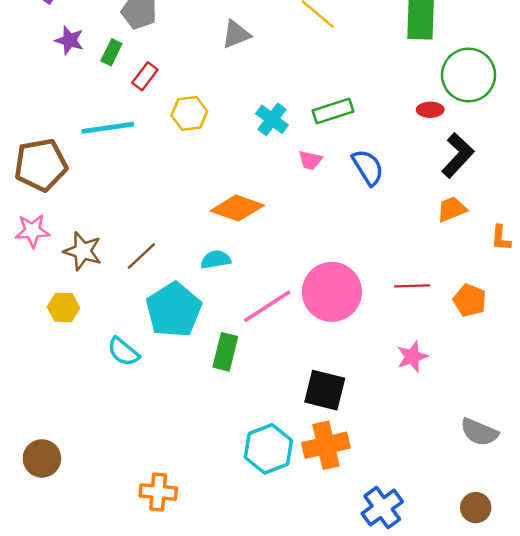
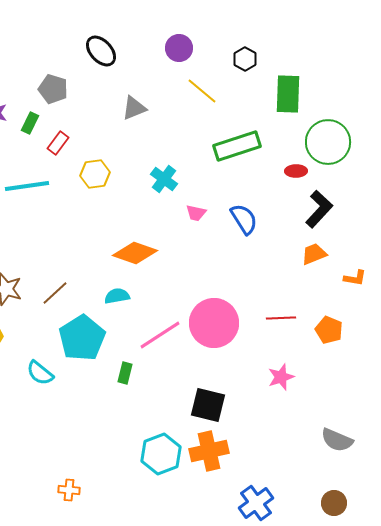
green rectangle: (333, 111) -> (237, 146), moved, size x1.4
orange L-shape: (501, 238) -> (355, 278), turned -85
green rectangle: (225, 352) -> (125, 373), size x0.7
orange cross: (158, 492) -> (69, 490), size x0.7

